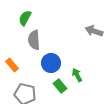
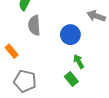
blue circle: (51, 63) -> (70, 35), moved
green rectangle: (60, 86) -> (71, 79), moved

